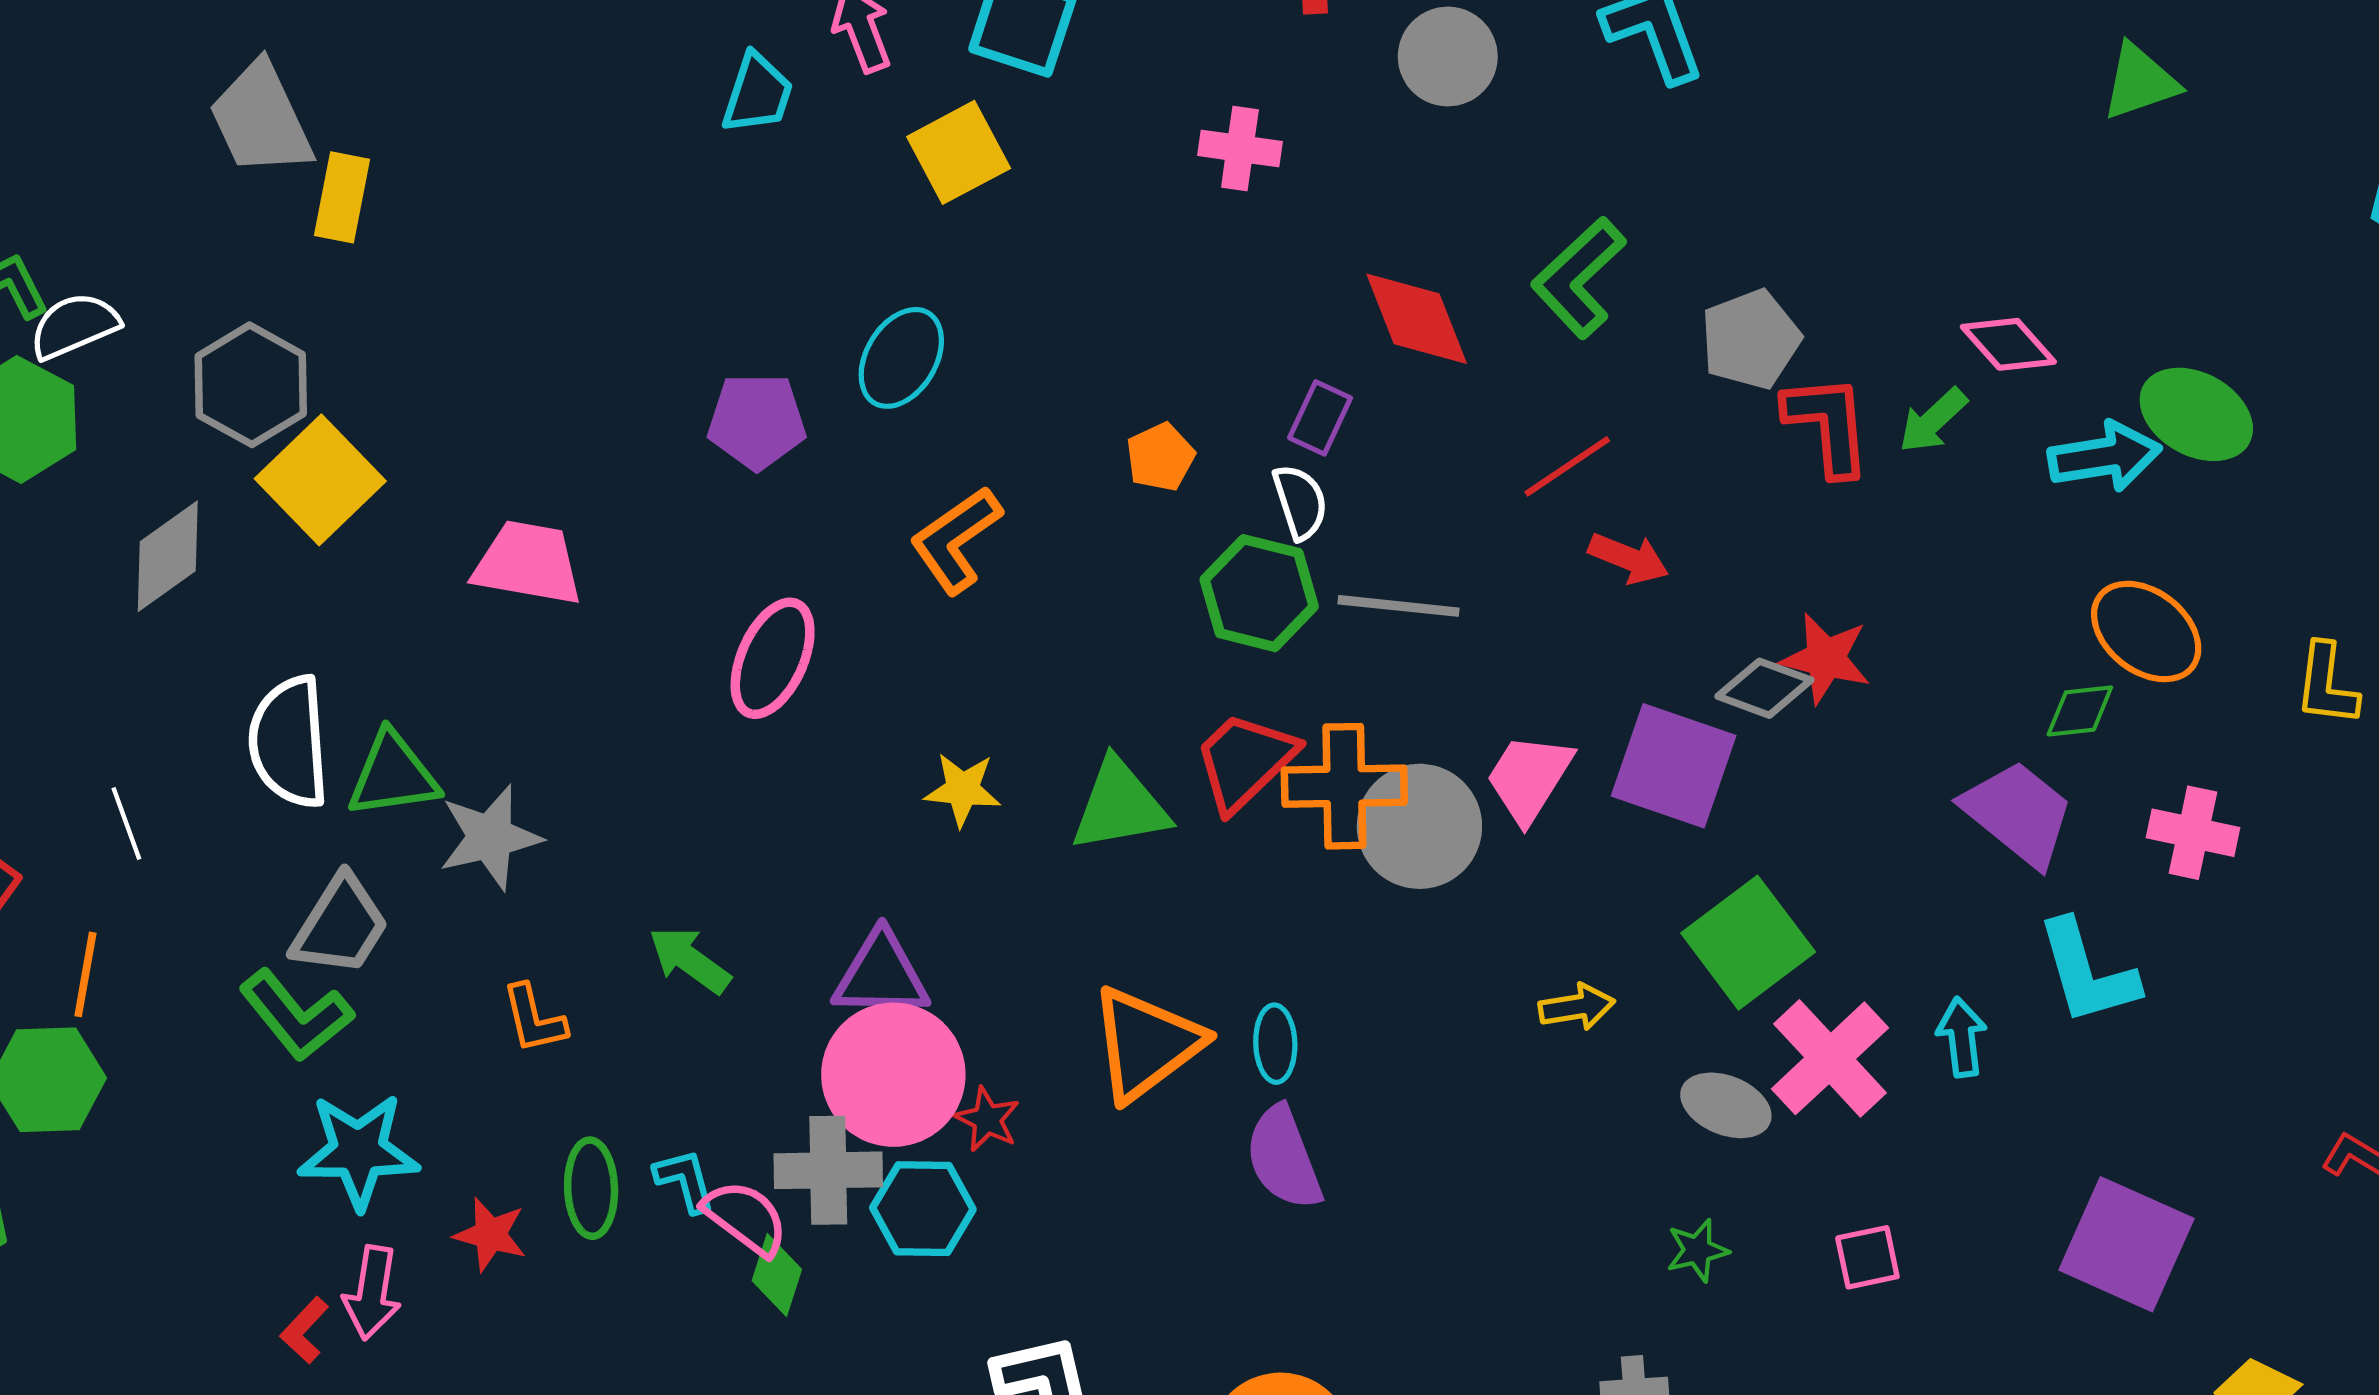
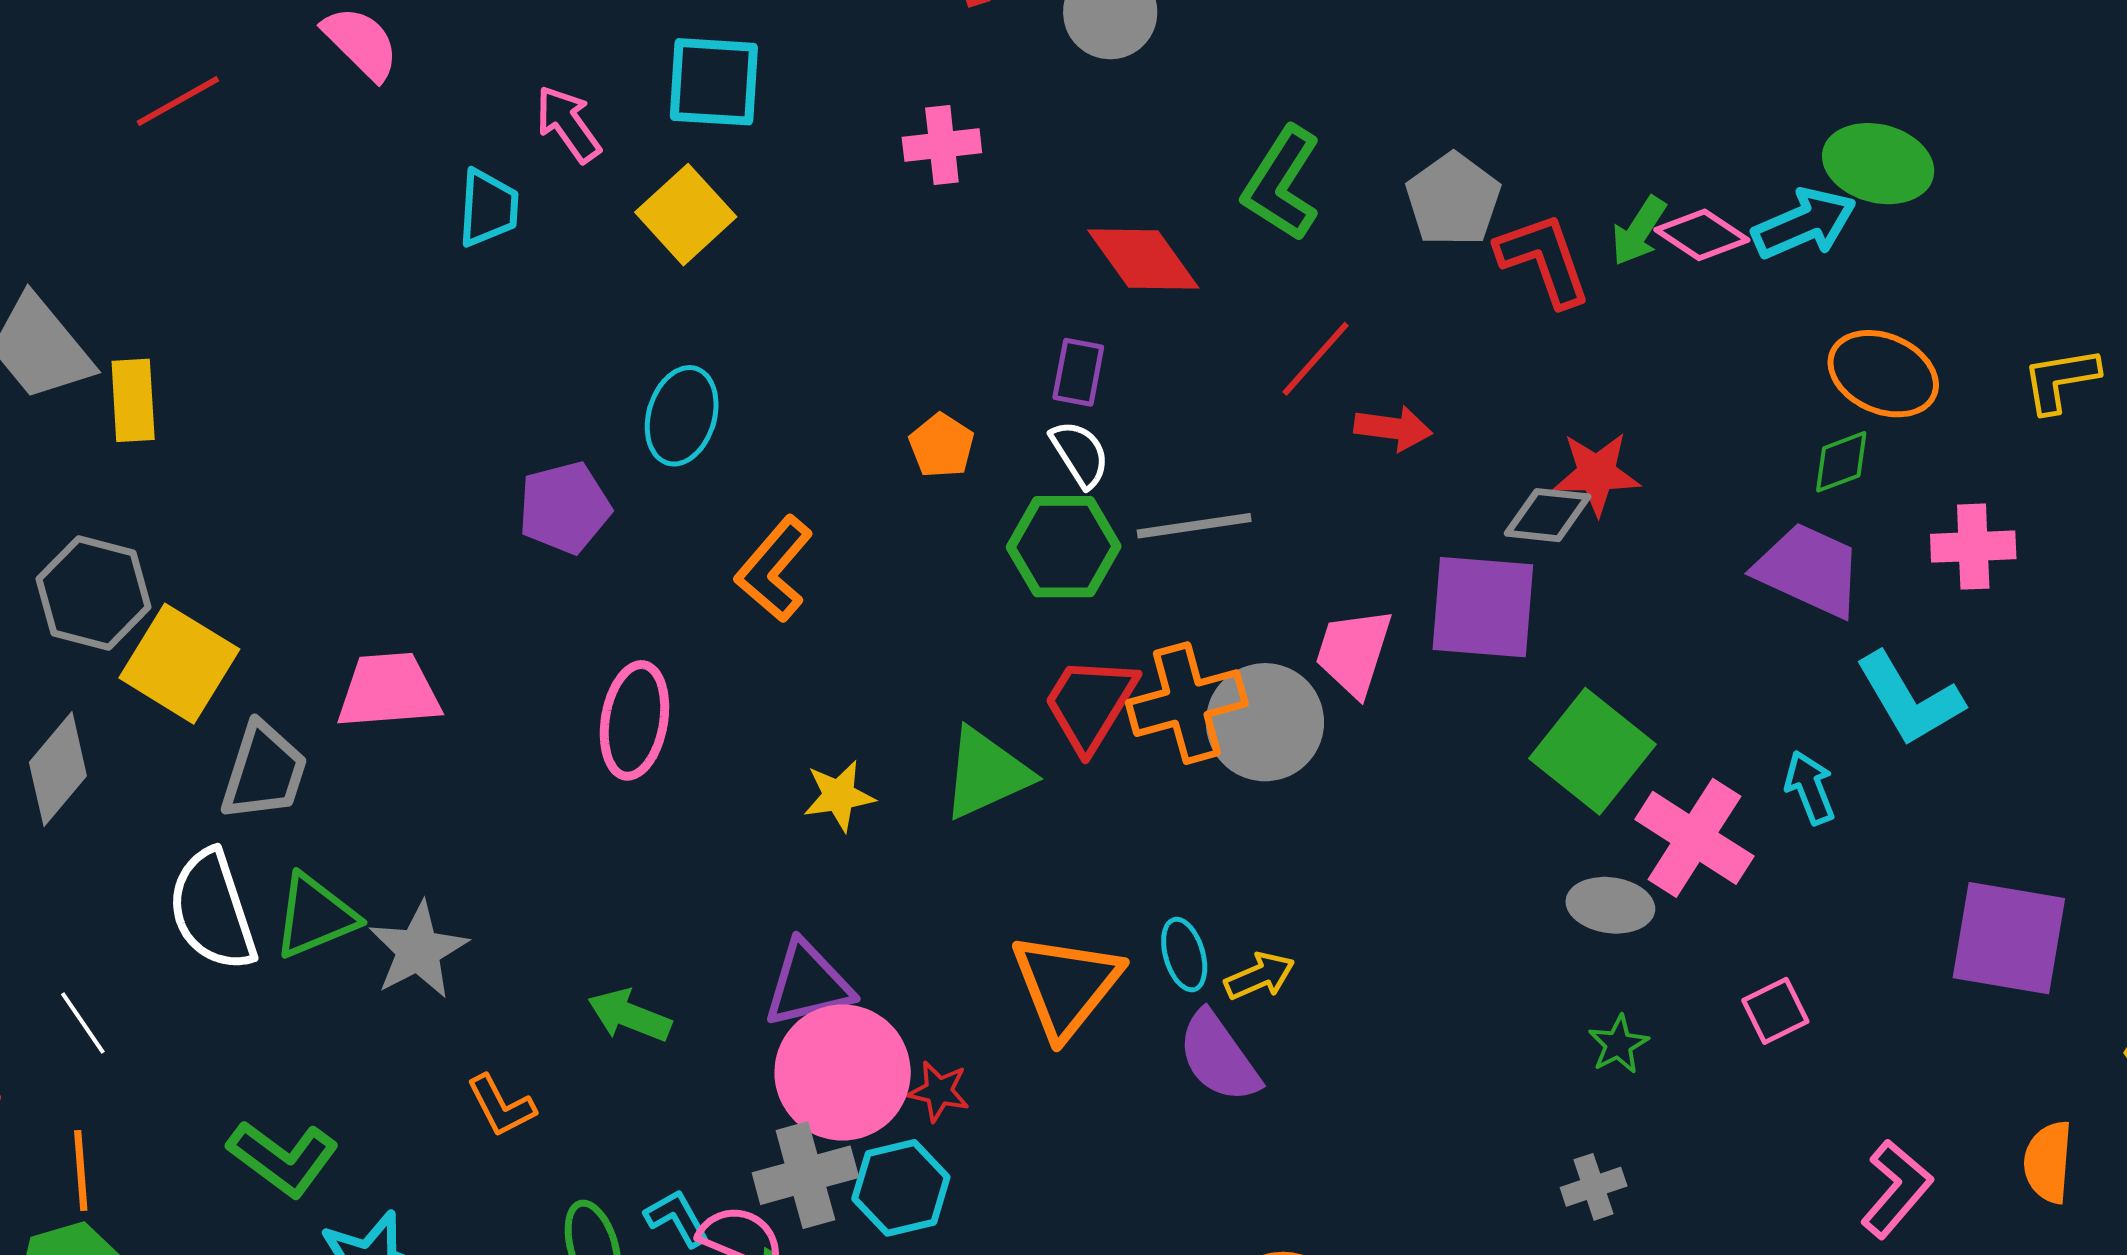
pink diamond: (2008, 344) -> (1702, 235), moved
yellow L-shape: (2327, 685) -> (2060, 380), turned 88
gray trapezoid: (340, 926) -> (264, 772), moved
yellow arrow: (1577, 1007) -> (1260, 976), moved

